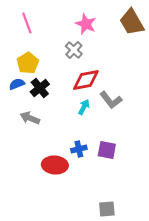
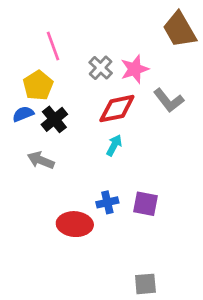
pink line: (27, 23) -> (53, 46), moved
pink star: (86, 24) -> (135, 69), moved, turned 30
gray L-shape: (111, 100) -> (169, 100), moved

